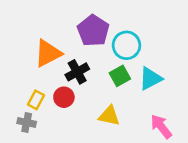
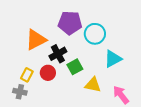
purple pentagon: (93, 31) -> (70, 23), turned -30
green square: (120, 76) -> (75, 67), moved
yellow triangle: (109, 116) -> (93, 85), moved

